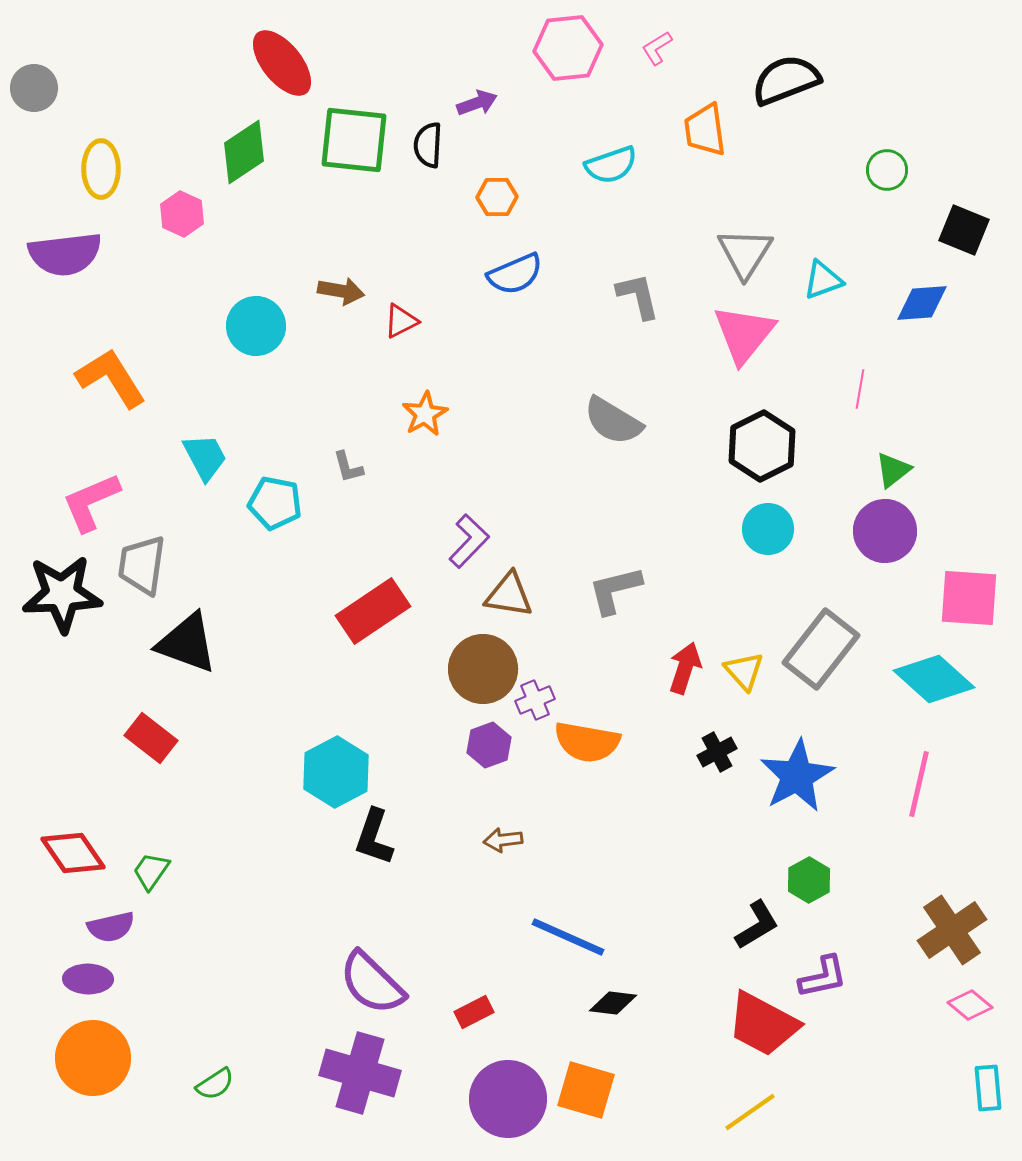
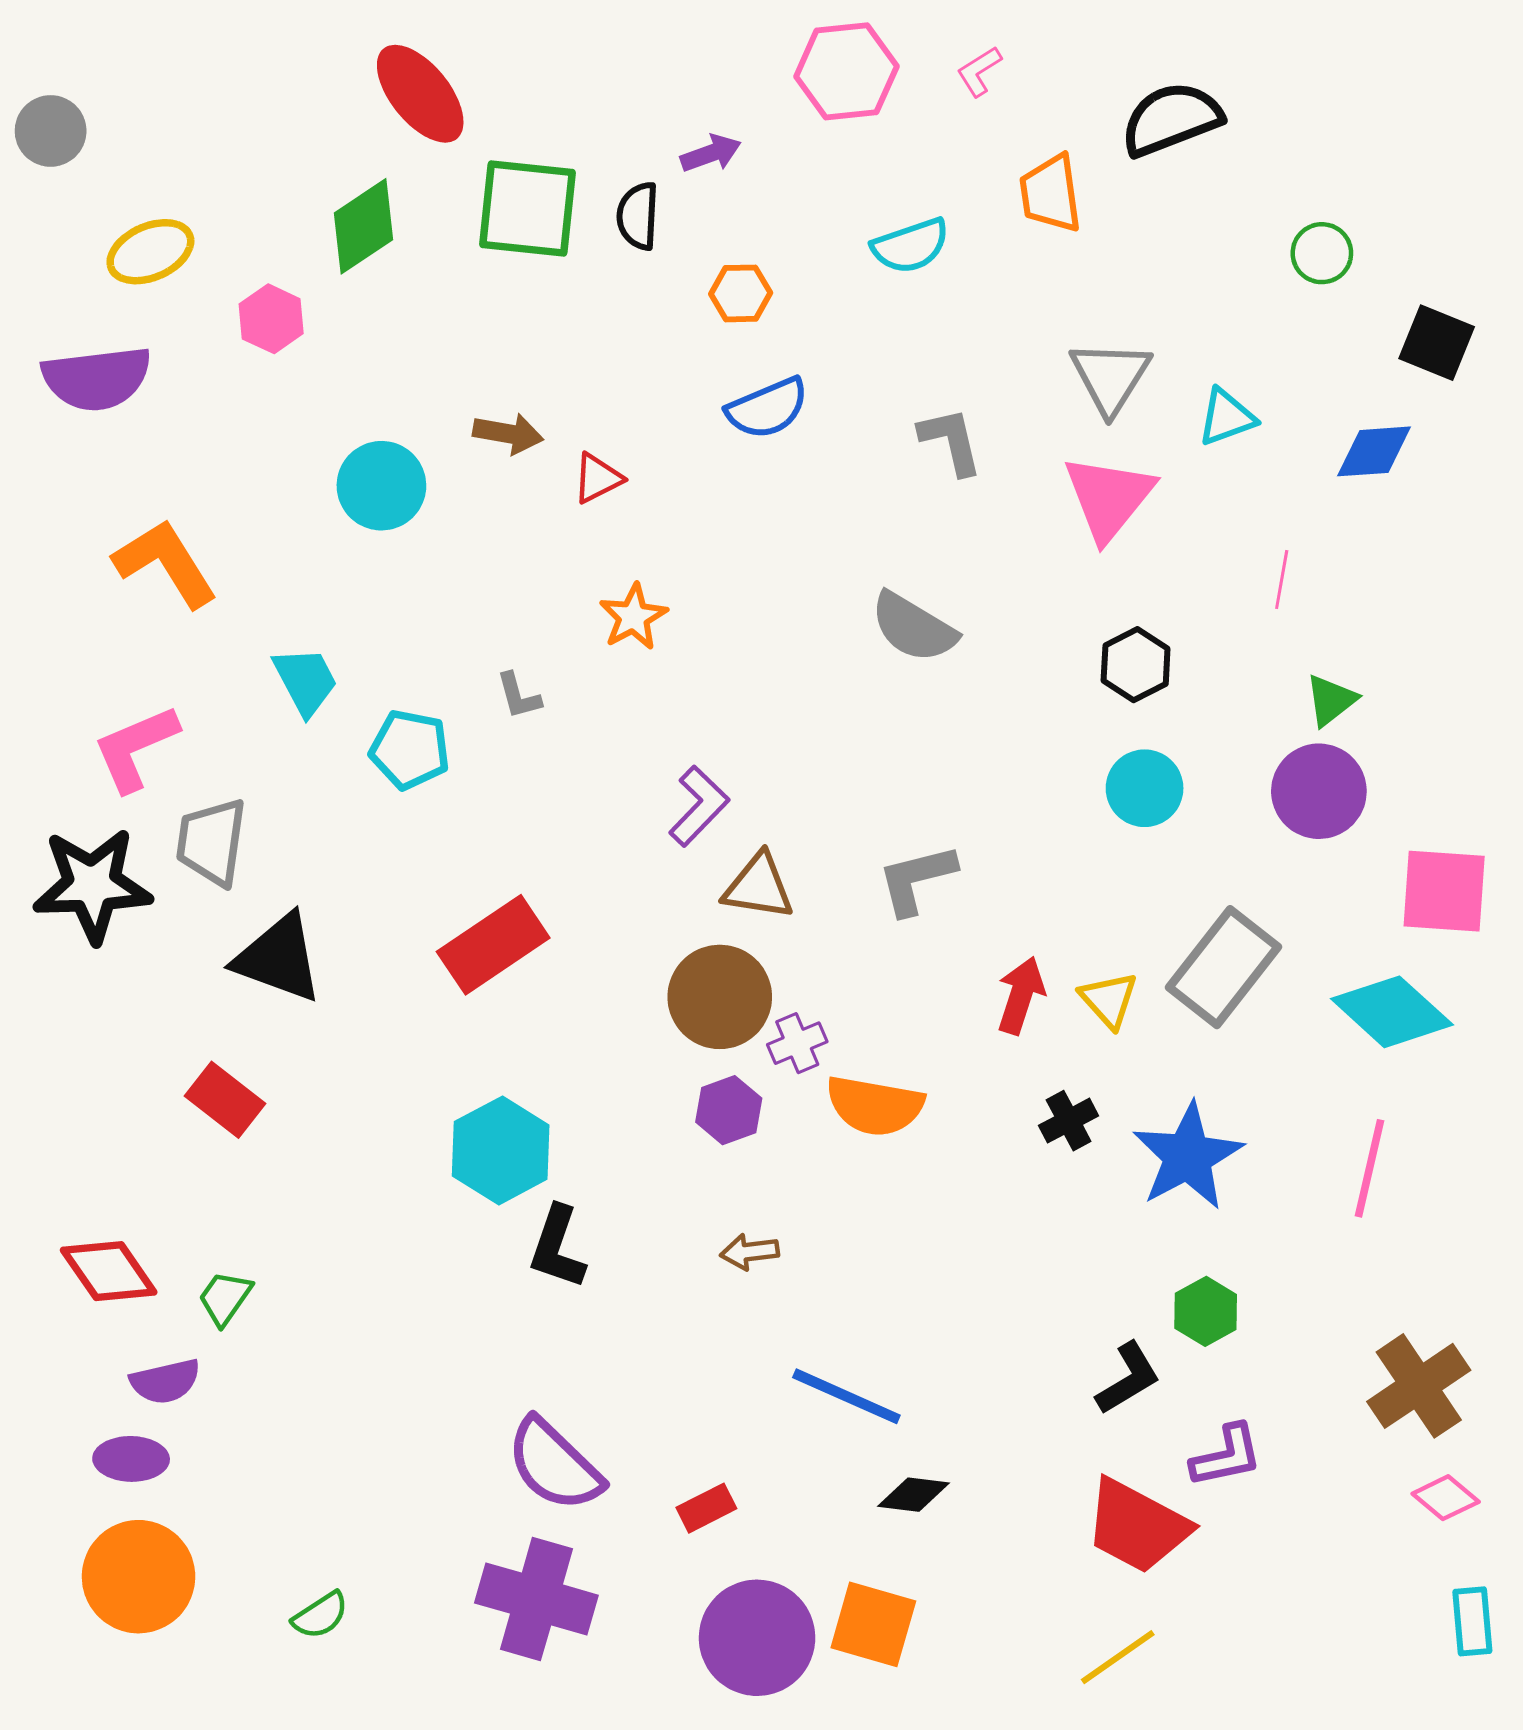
yellow ellipse: (101, 169) -> (150, 252), turned 66
black hexagon: (762, 446) -> (1136, 665), size x0.7
red rectangle: (373, 611) -> (493, 945), moved

